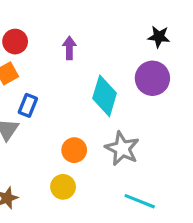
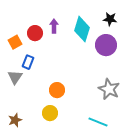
red circle: (15, 42) -> (35, 33), moved
cyan diamond: (105, 96) -> (82, 29), moved
gray star: (122, 149) -> (109, 89), moved

